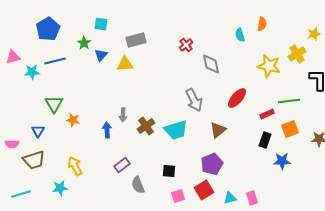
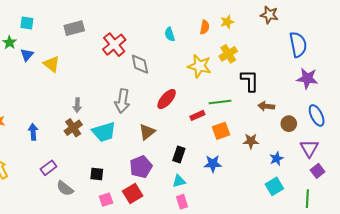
orange semicircle: (262, 24) -> (205, 27), moved
yellow star: (314, 34) -> (227, 22), moved
gray rectangle: (136, 40) -> (74, 28), moved
red cross: (186, 45) -> (114, 45), size x1.6
yellow triangle: (125, 64) -> (52, 64), turned 42
gray arrow: (194, 100) -> (122, 101), turned 35
gray arrow: (123, 115) -> (77, 105), moved
black rectangle: (265, 140) -> (179, 154), moved
gray semicircle: (138, 185) -> (65, 188), turned -30
cyan triangle: (230, 198) -> (179, 181), moved

